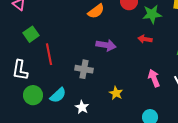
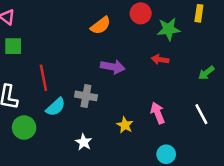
green square: (31, 34) -> (13, 46), moved, turned 35
pink arrow: (154, 78) -> (158, 113), moved
cyan semicircle: (58, 95) -> (56, 107), moved

